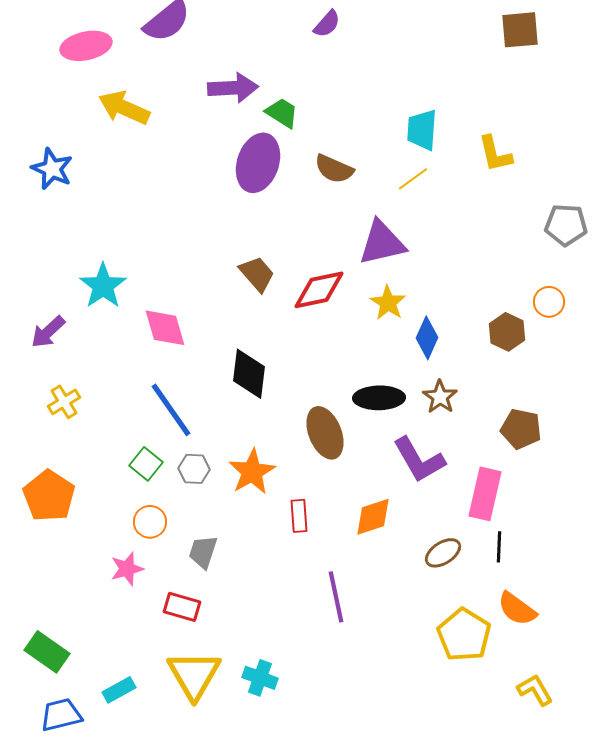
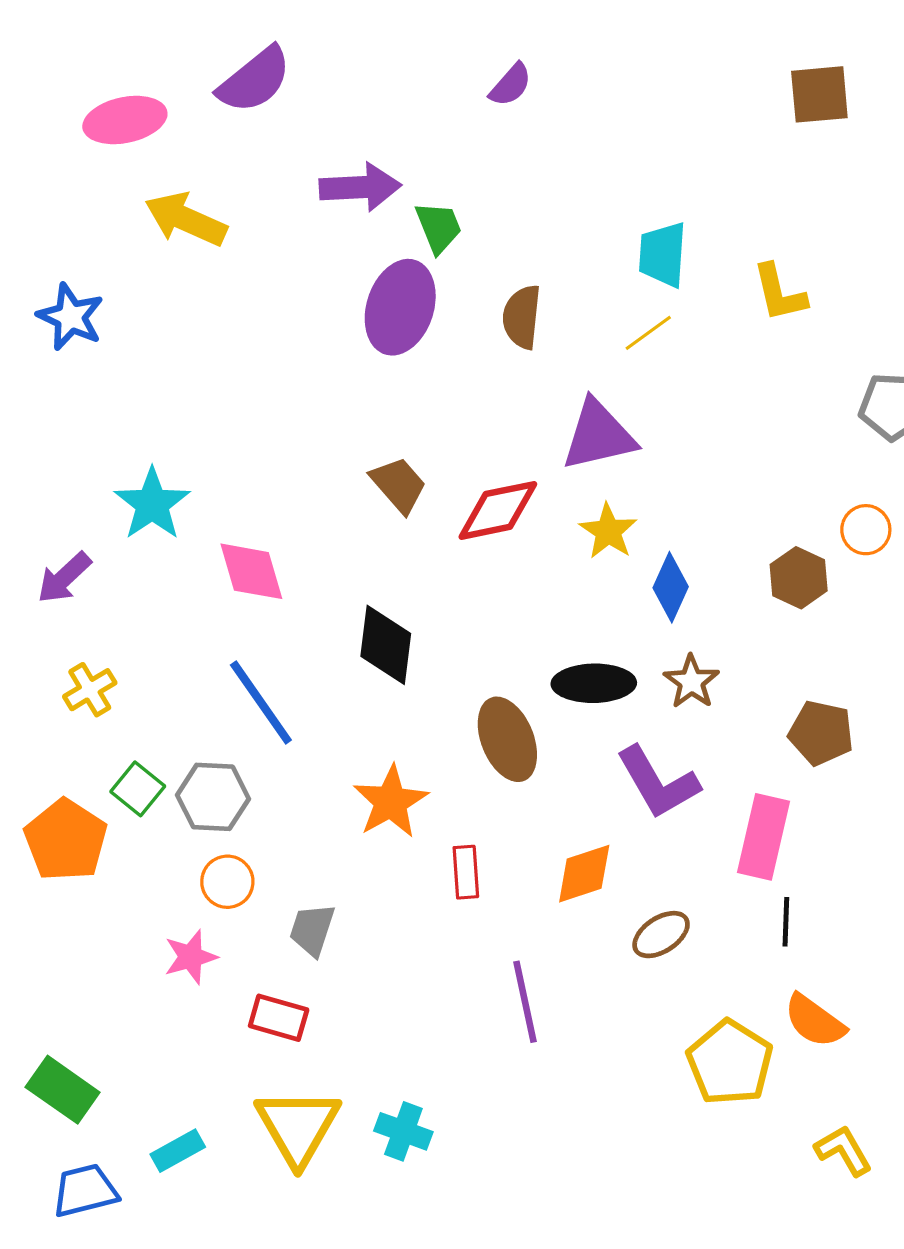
green trapezoid: (282, 113) -> (439, 227), turned 36
brown semicircle: (334, 169) -> (522, 317), turned 72
green square: (146, 464) -> (138, 789), moved
gray hexagon: (194, 469) -> (213, 797), moved, size x1.4
brown ellipse: (443, 553) -> (661, 935), moved

